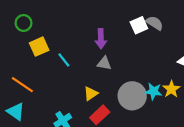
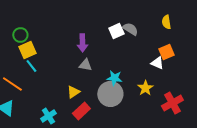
green circle: (24, 23) -> (20, 35), moved
cyan line: (64, 60) -> (31, 66), moved
cyan star: (153, 91) -> (114, 78), moved

